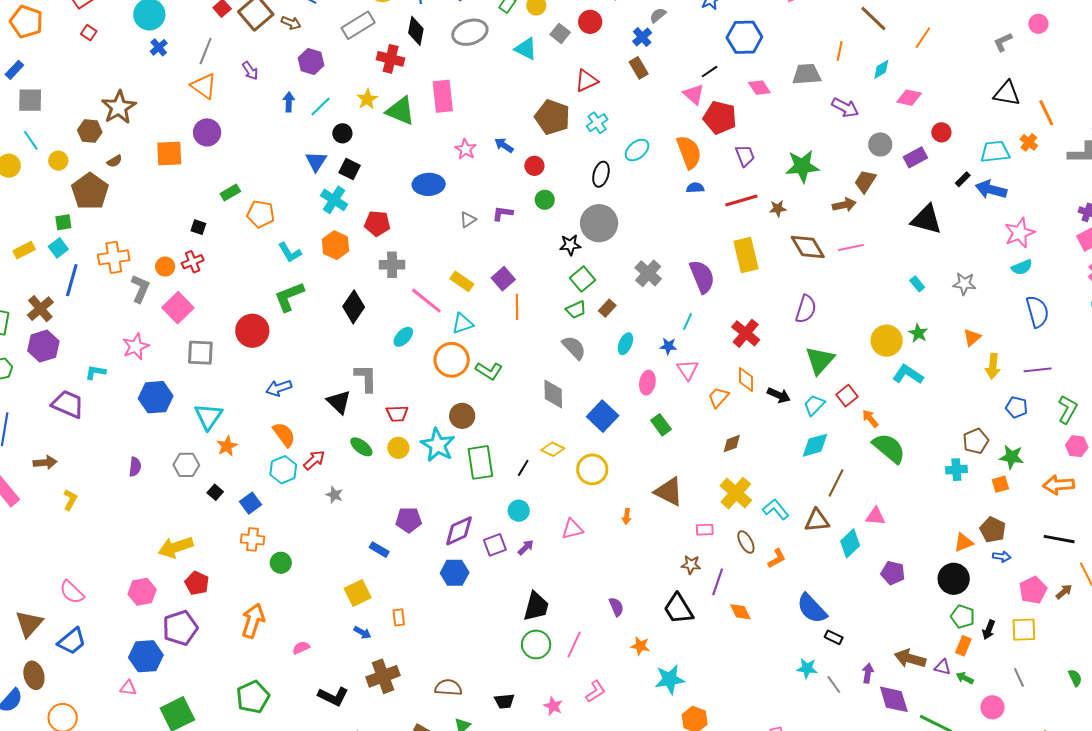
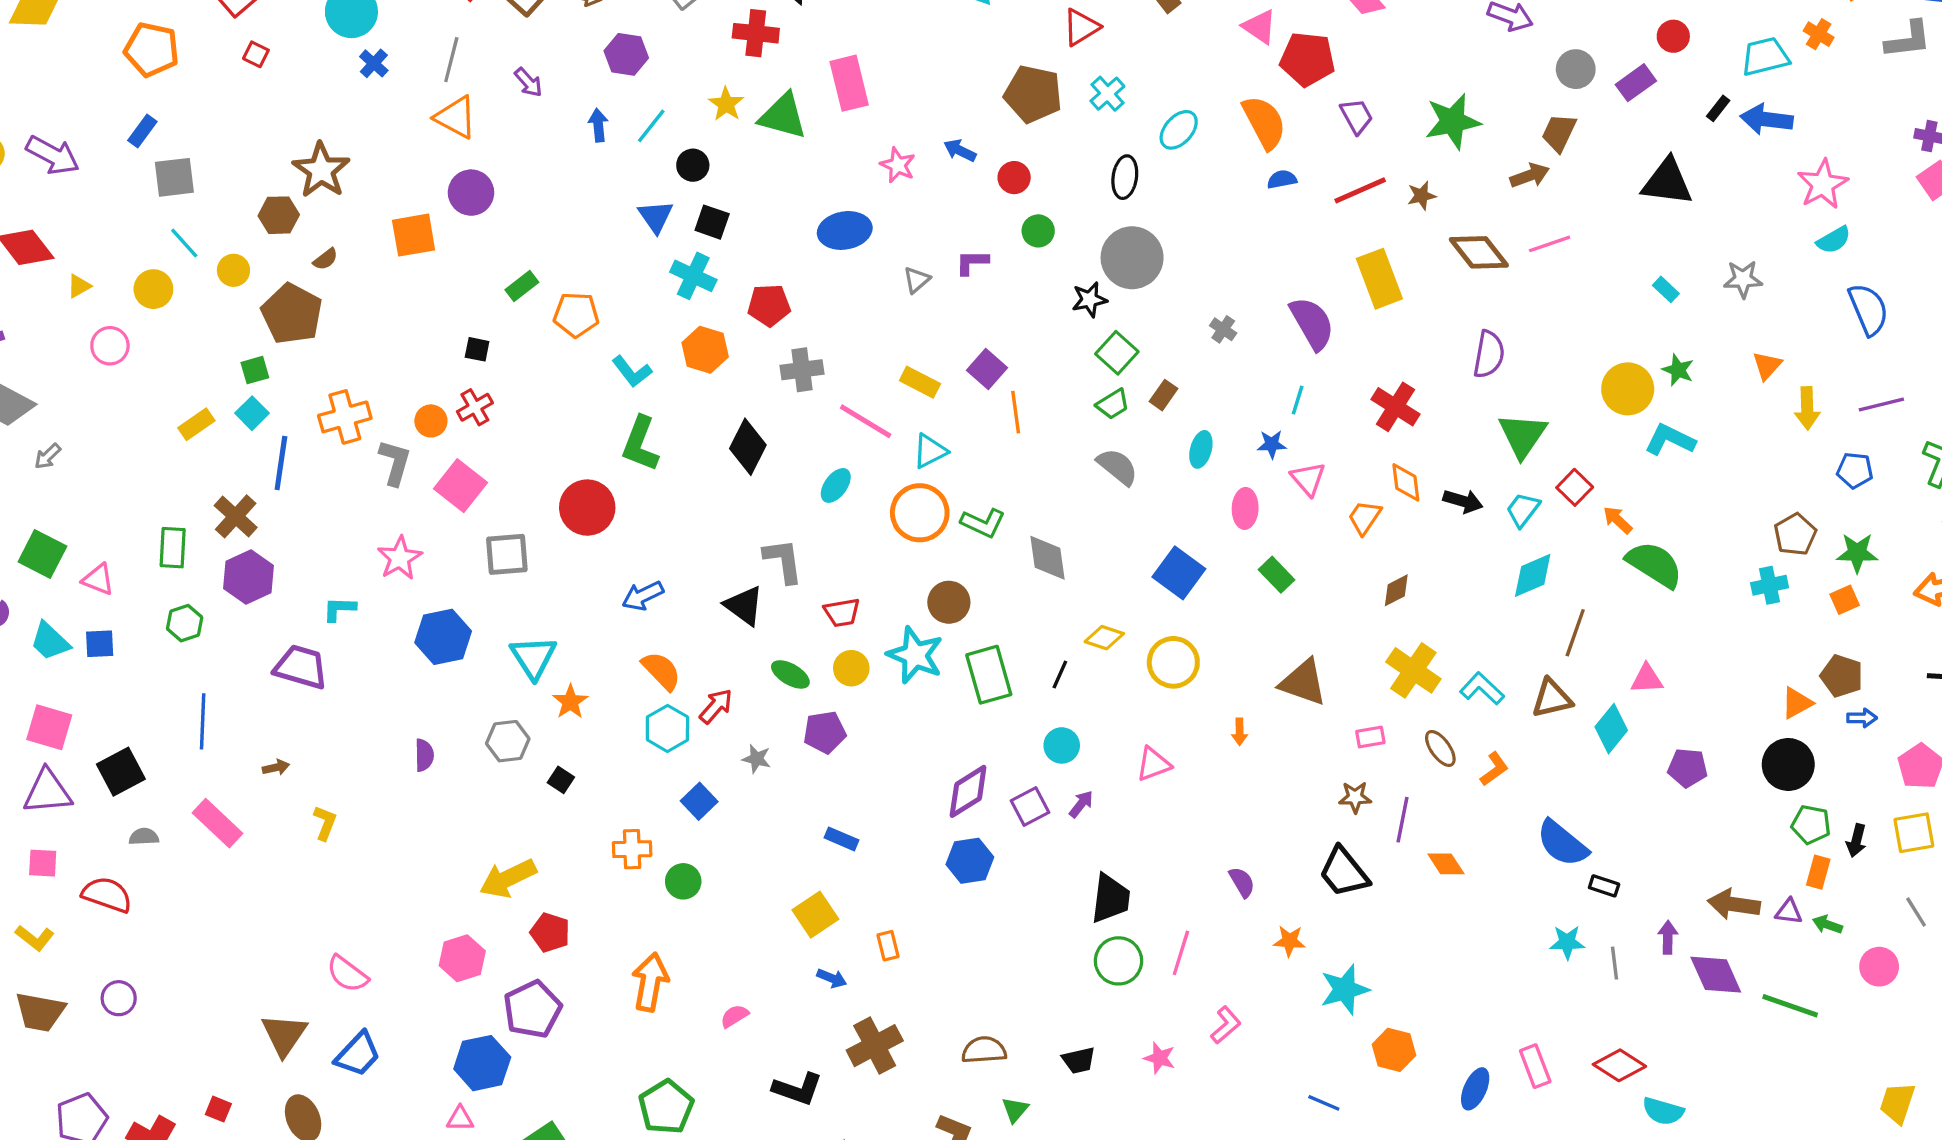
gray cross: (648, 273) -> (1223, 329), size x0.6
green L-shape: (289, 297) -> (640, 444), turned -40
gray diamond: (553, 394) -> (1048, 558), moved
brown arrow: (45, 463) -> (276, 767), size x0.7
blue square: (250, 503) -> (699, 801), moved
purple pentagon: (409, 520) -> (825, 732), moved
gray line: (834, 684) -> (1614, 963), turned 36

